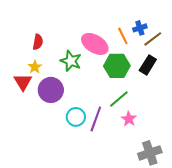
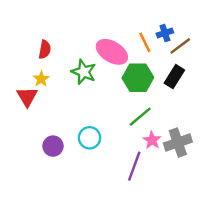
purple circle: (51, 90) -> (53, 146), moved, size x0.7
purple line: (96, 119) -> (134, 166), moved
gray cross: (150, 153) -> (178, 143), moved

